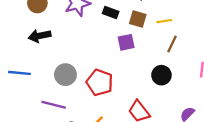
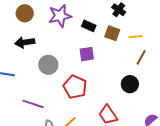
purple square: (126, 42) -> (87, 54), moved
gray circle: (65, 75) -> (48, 65), moved

